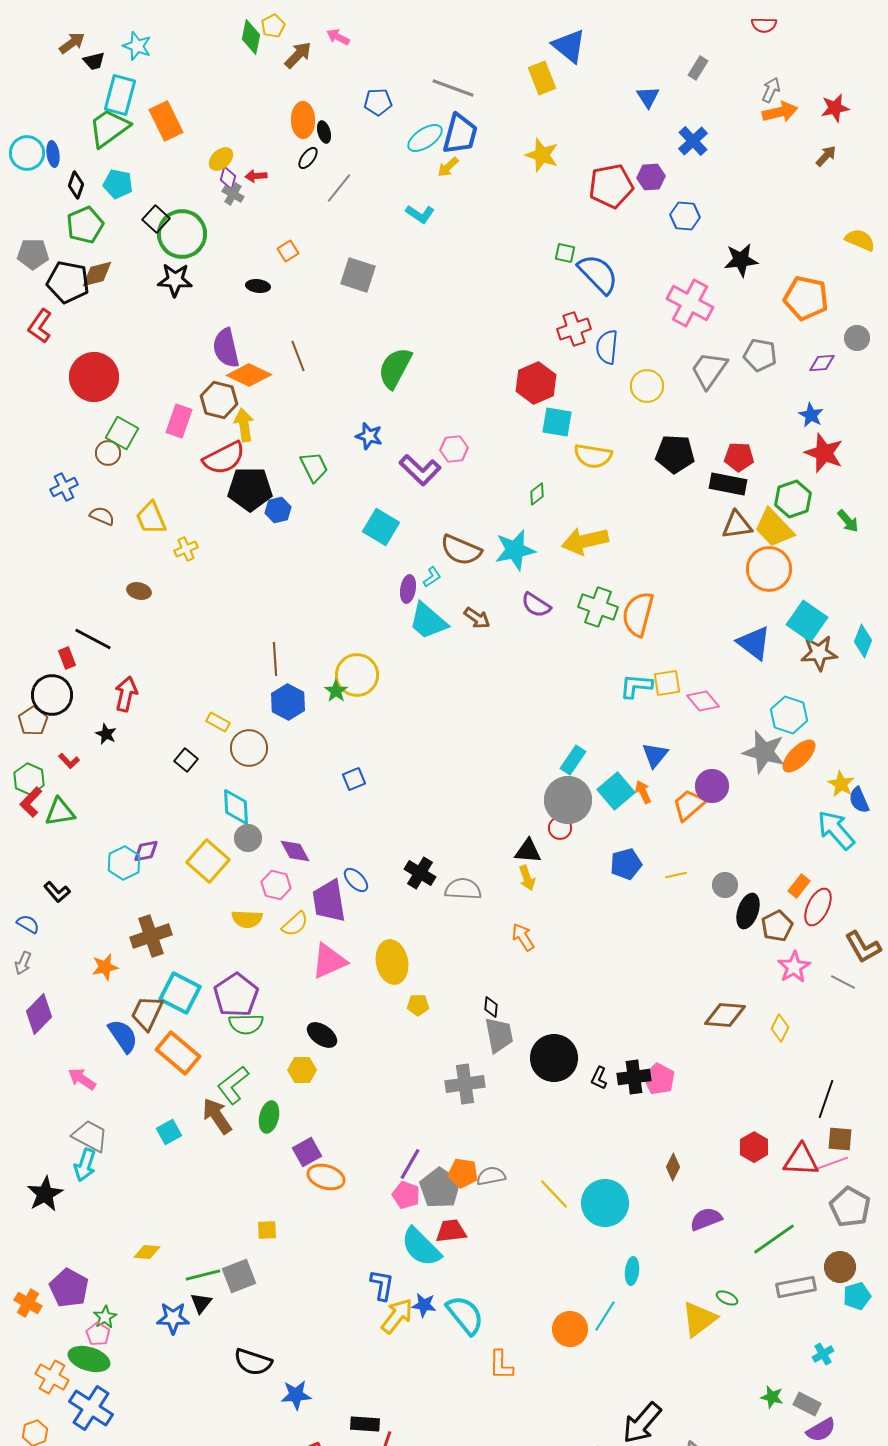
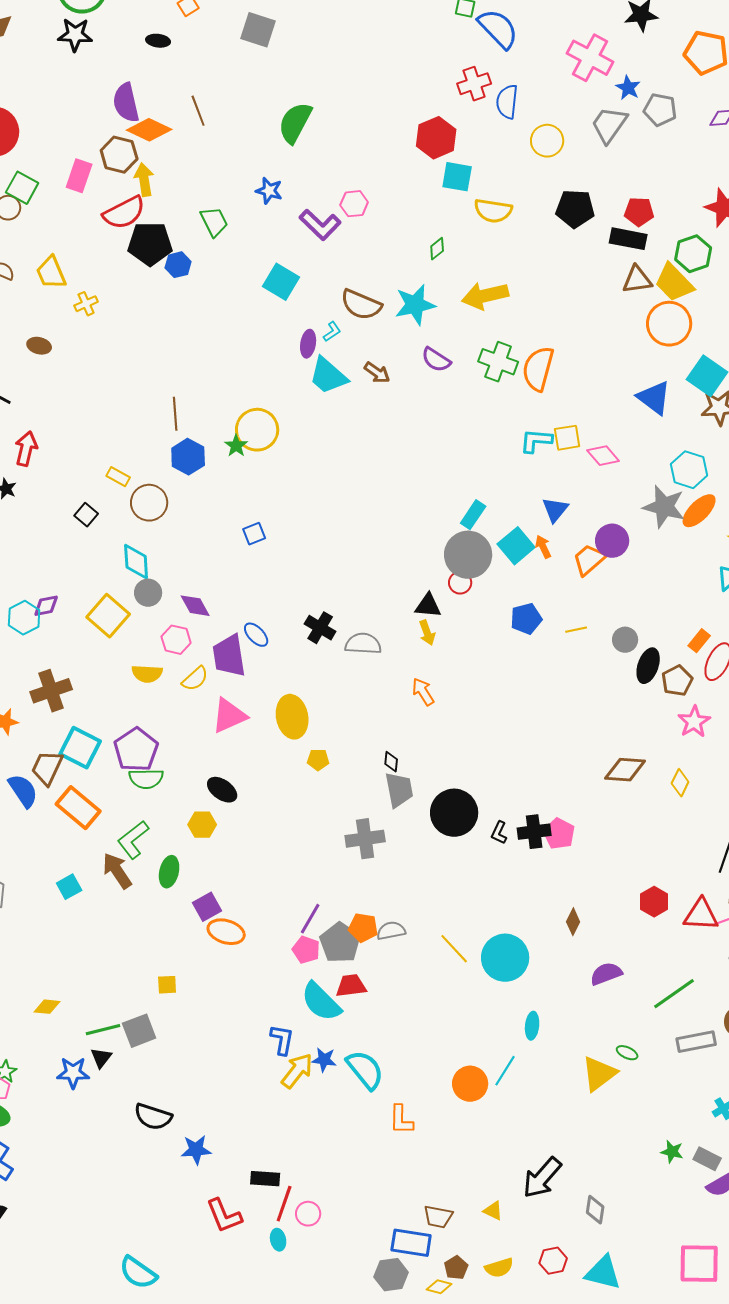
blue star: (811, 415) -> (628, 88), moved

